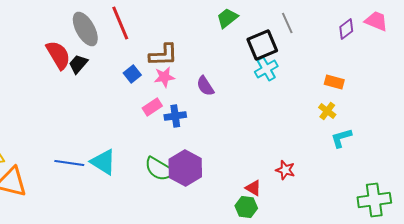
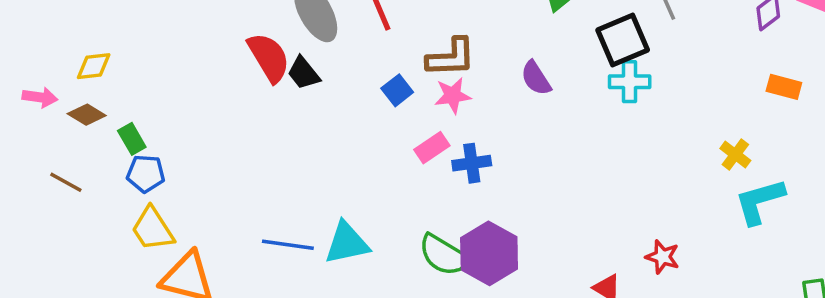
black trapezoid: (78, 64) -> (303, 73), turned -80
cyan cross: (266, 69) -> (630, 82), turned 30
orange rectangle: (334, 82) -> (784, 87), moved
purple semicircle: (205, 86) -> (536, 78), moved
cyan L-shape: (341, 138) -> (760, 201), size x1.4
cyan triangle: (103, 162) -> (347, 243), turned -44

